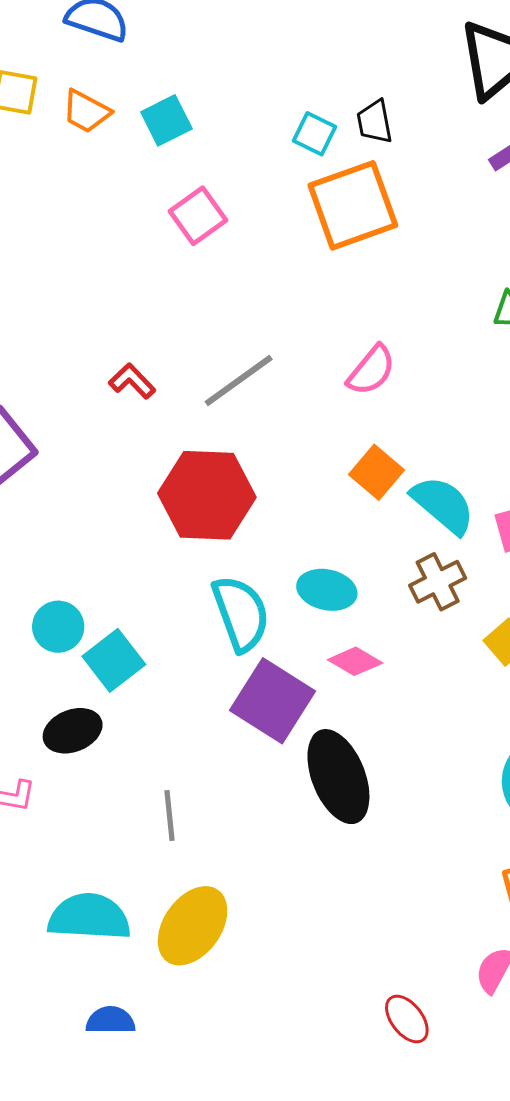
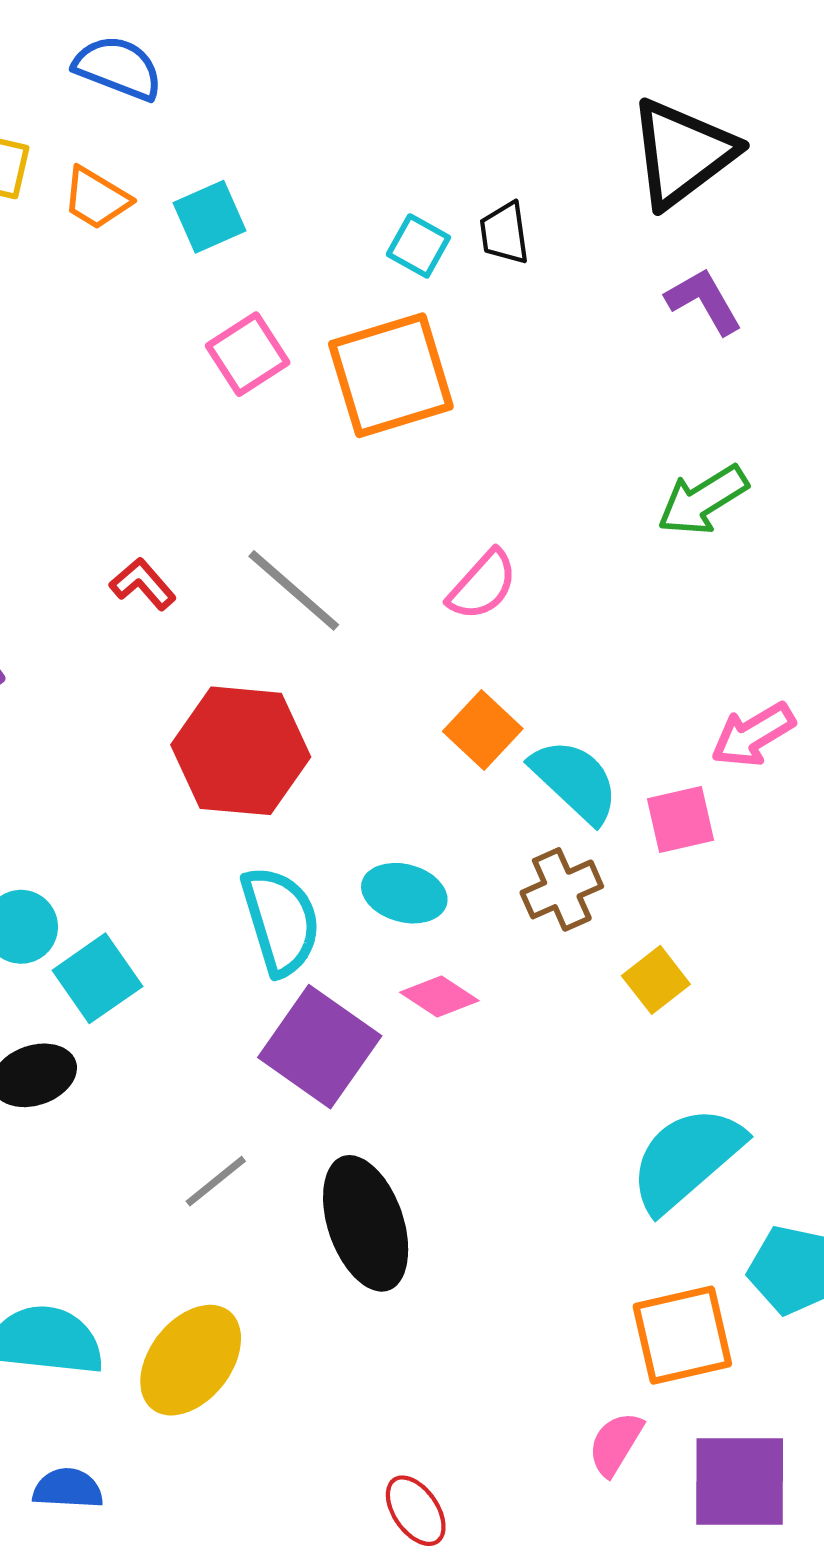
orange square: (353, 205) -> (391, 375), moved
gray line: (239, 381) -> (294, 590), turned 74
black ellipse: (338, 777) -> (366, 1223), moved
gray line: (169, 816) -> (216, 1181), moved, turned 54
red ellipse: (407, 1019) -> (416, 1511), moved

